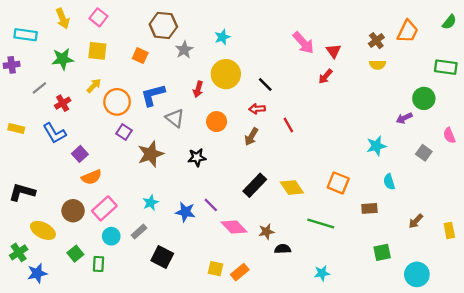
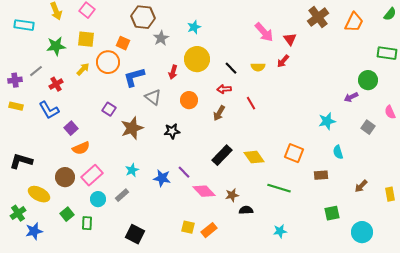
brown cross: (376, 41) -> (318, 17), moved, size x1.5
purple cross: (12, 65) -> (15, 80), moved
yellow semicircle: (378, 65) -> (258, 67), moved
orange circle: (117, 102) -> (108, 62), moved
black square: (162, 257) -> (135, 234), moved

